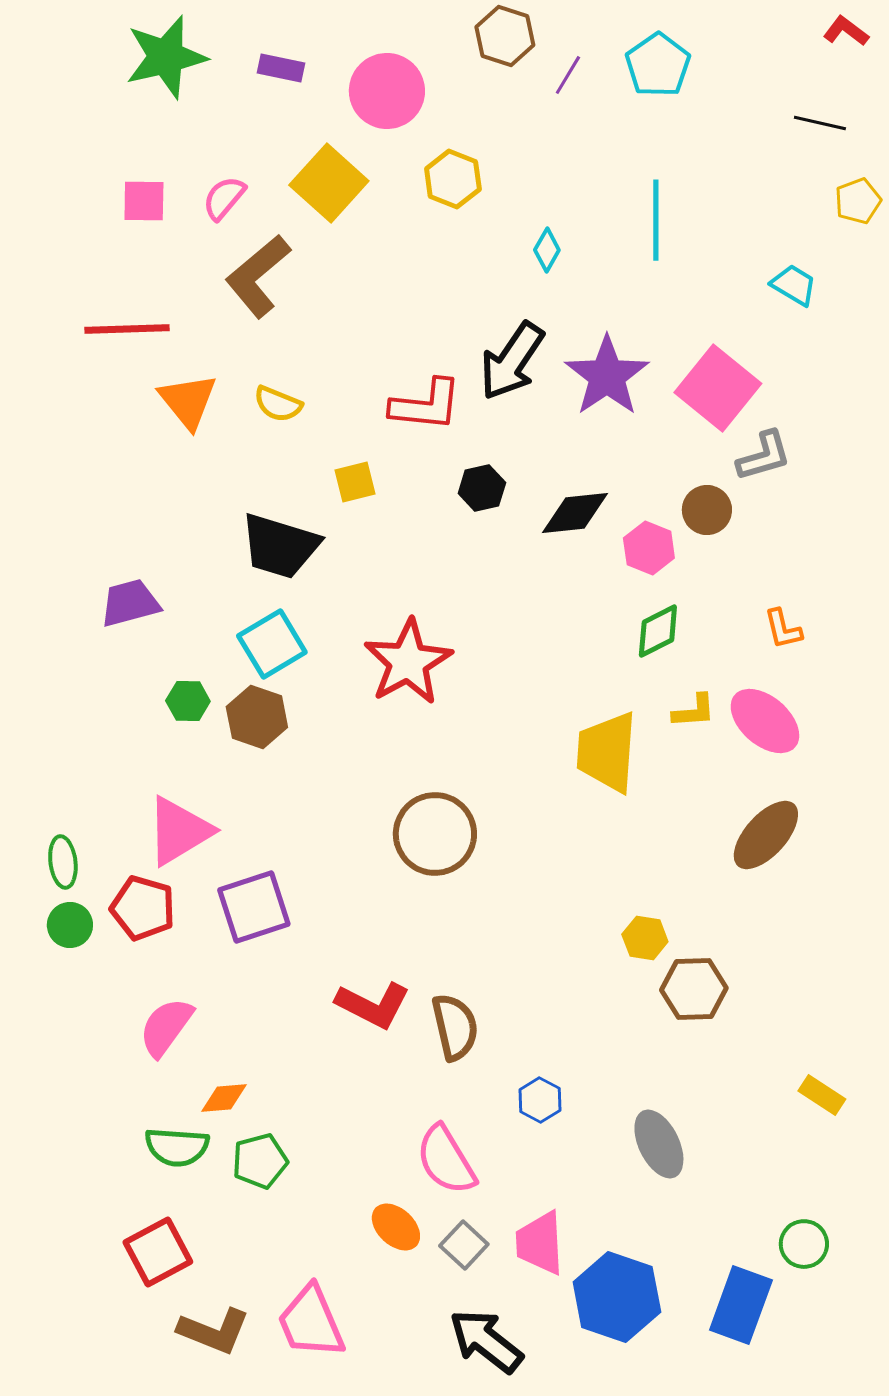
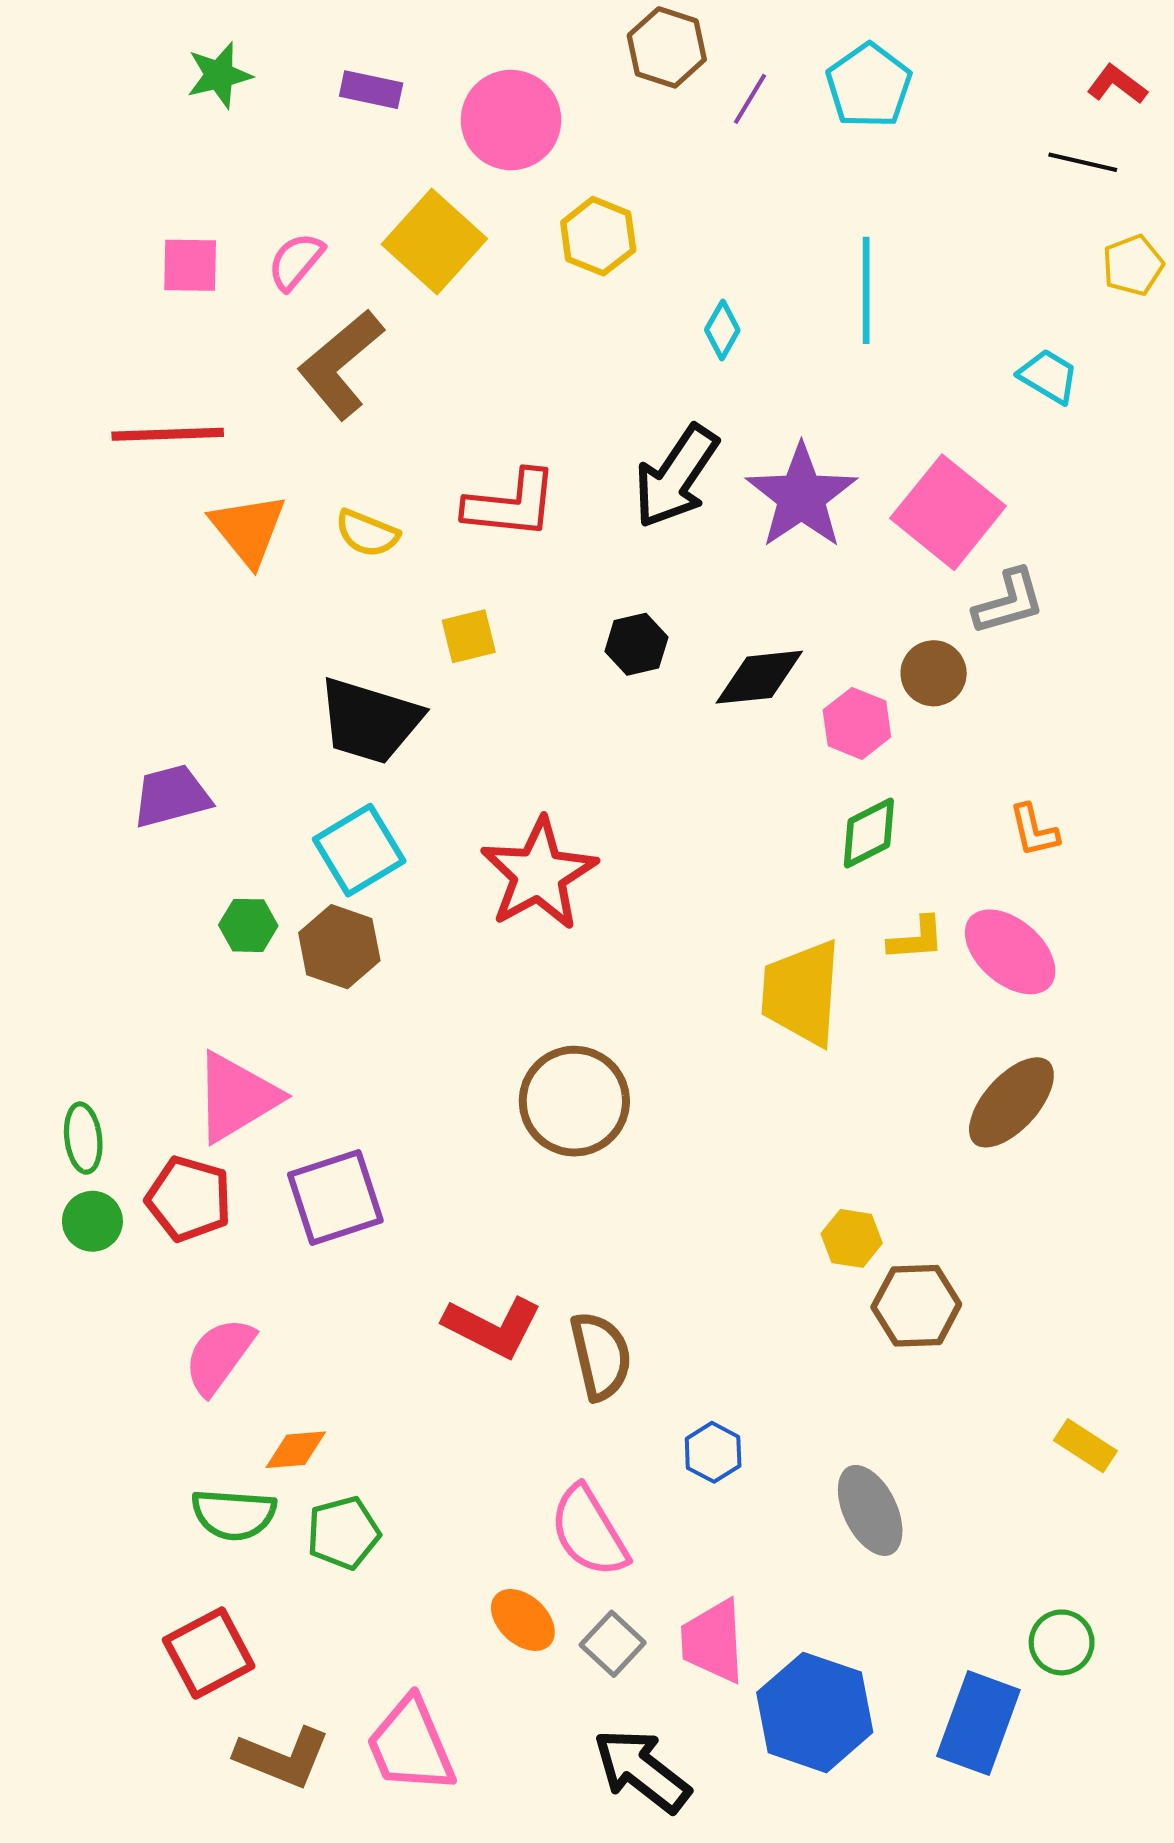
red L-shape: (846, 31) -> (1117, 84), moved
green star: (166, 57) -> (219, 75), size x0.6
red L-shape: (426, 405) -> (511, 504), moved

